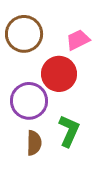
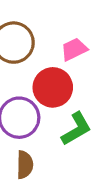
green L-shape: (69, 131) -> (76, 129), moved, turned 36

